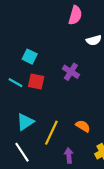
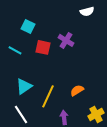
red square: (36, 82) -> (43, 47), moved
orange semicircle: (83, 126) -> (77, 90), turned -64

